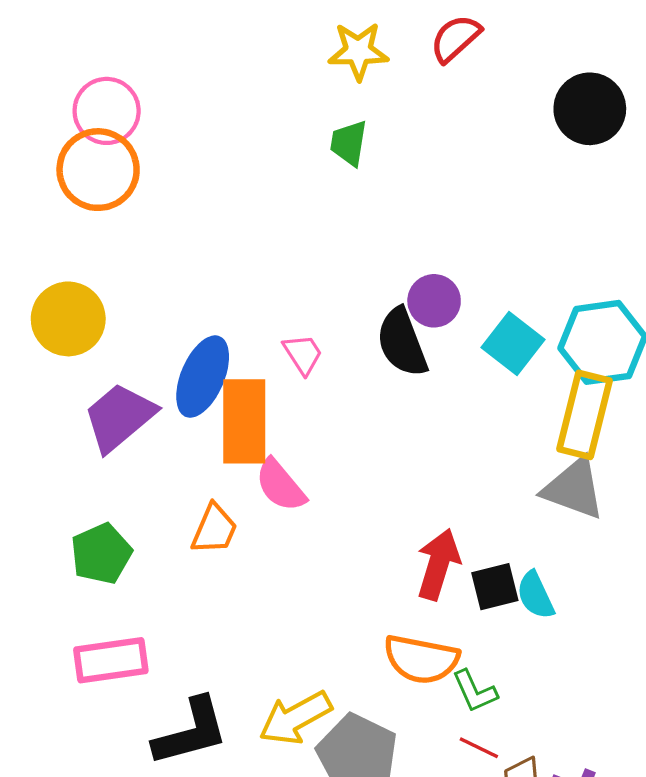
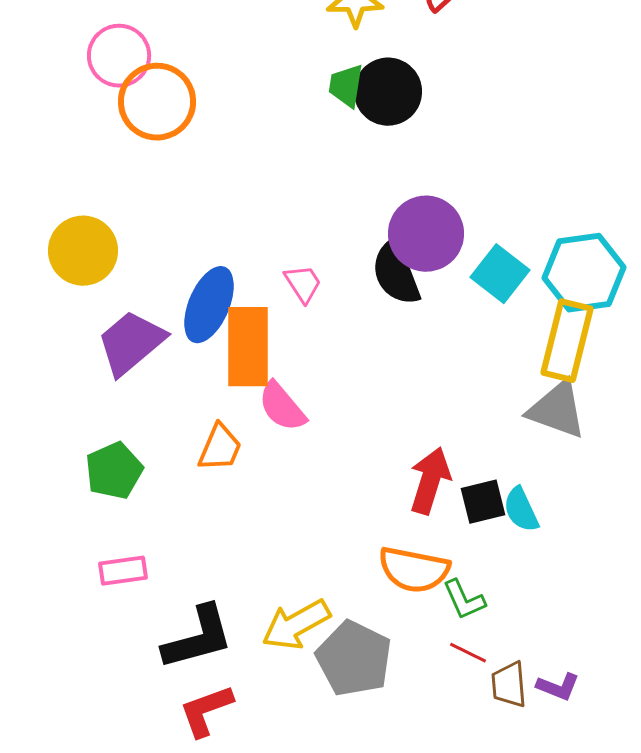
black circle: (590, 109) -> (388, 92), moved
orange circle: (98, 170) -> (157, 102), moved
purple circle: (434, 301) -> (426, 234), size x1.5
pink rectangle: (111, 660) -> (123, 571), size x0.7

